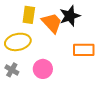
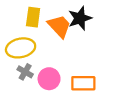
orange rectangle: (84, 50) -> (83, 83), moved
gray cross: (12, 70) -> (25, 72), moved

